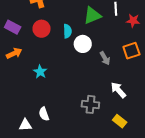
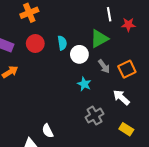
green triangle: (92, 15) -> (99, 39), moved
orange square: (131, 51) -> (127, 69), moved
cyan star: (40, 72) -> (84, 84), moved
gray cross: (90, 104) -> (94, 116), turned -30

